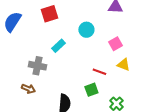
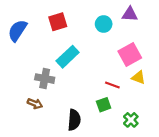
cyan circle: (86, 30) -> (104, 24), moved
pink square: (115, 44) -> (130, 55), size x1.5
cyan rectangle: (58, 46) -> (68, 57), size x1.5

